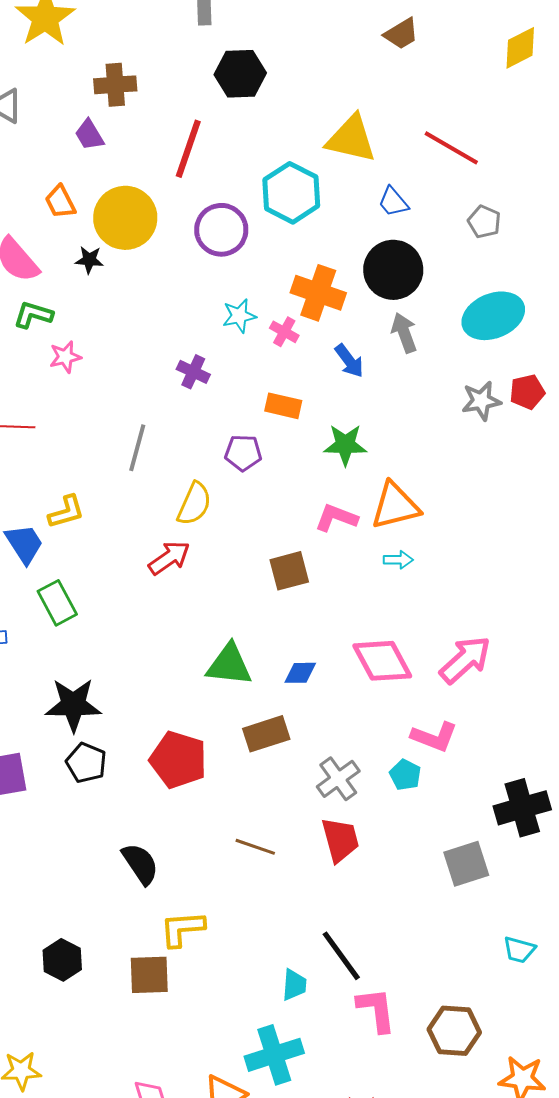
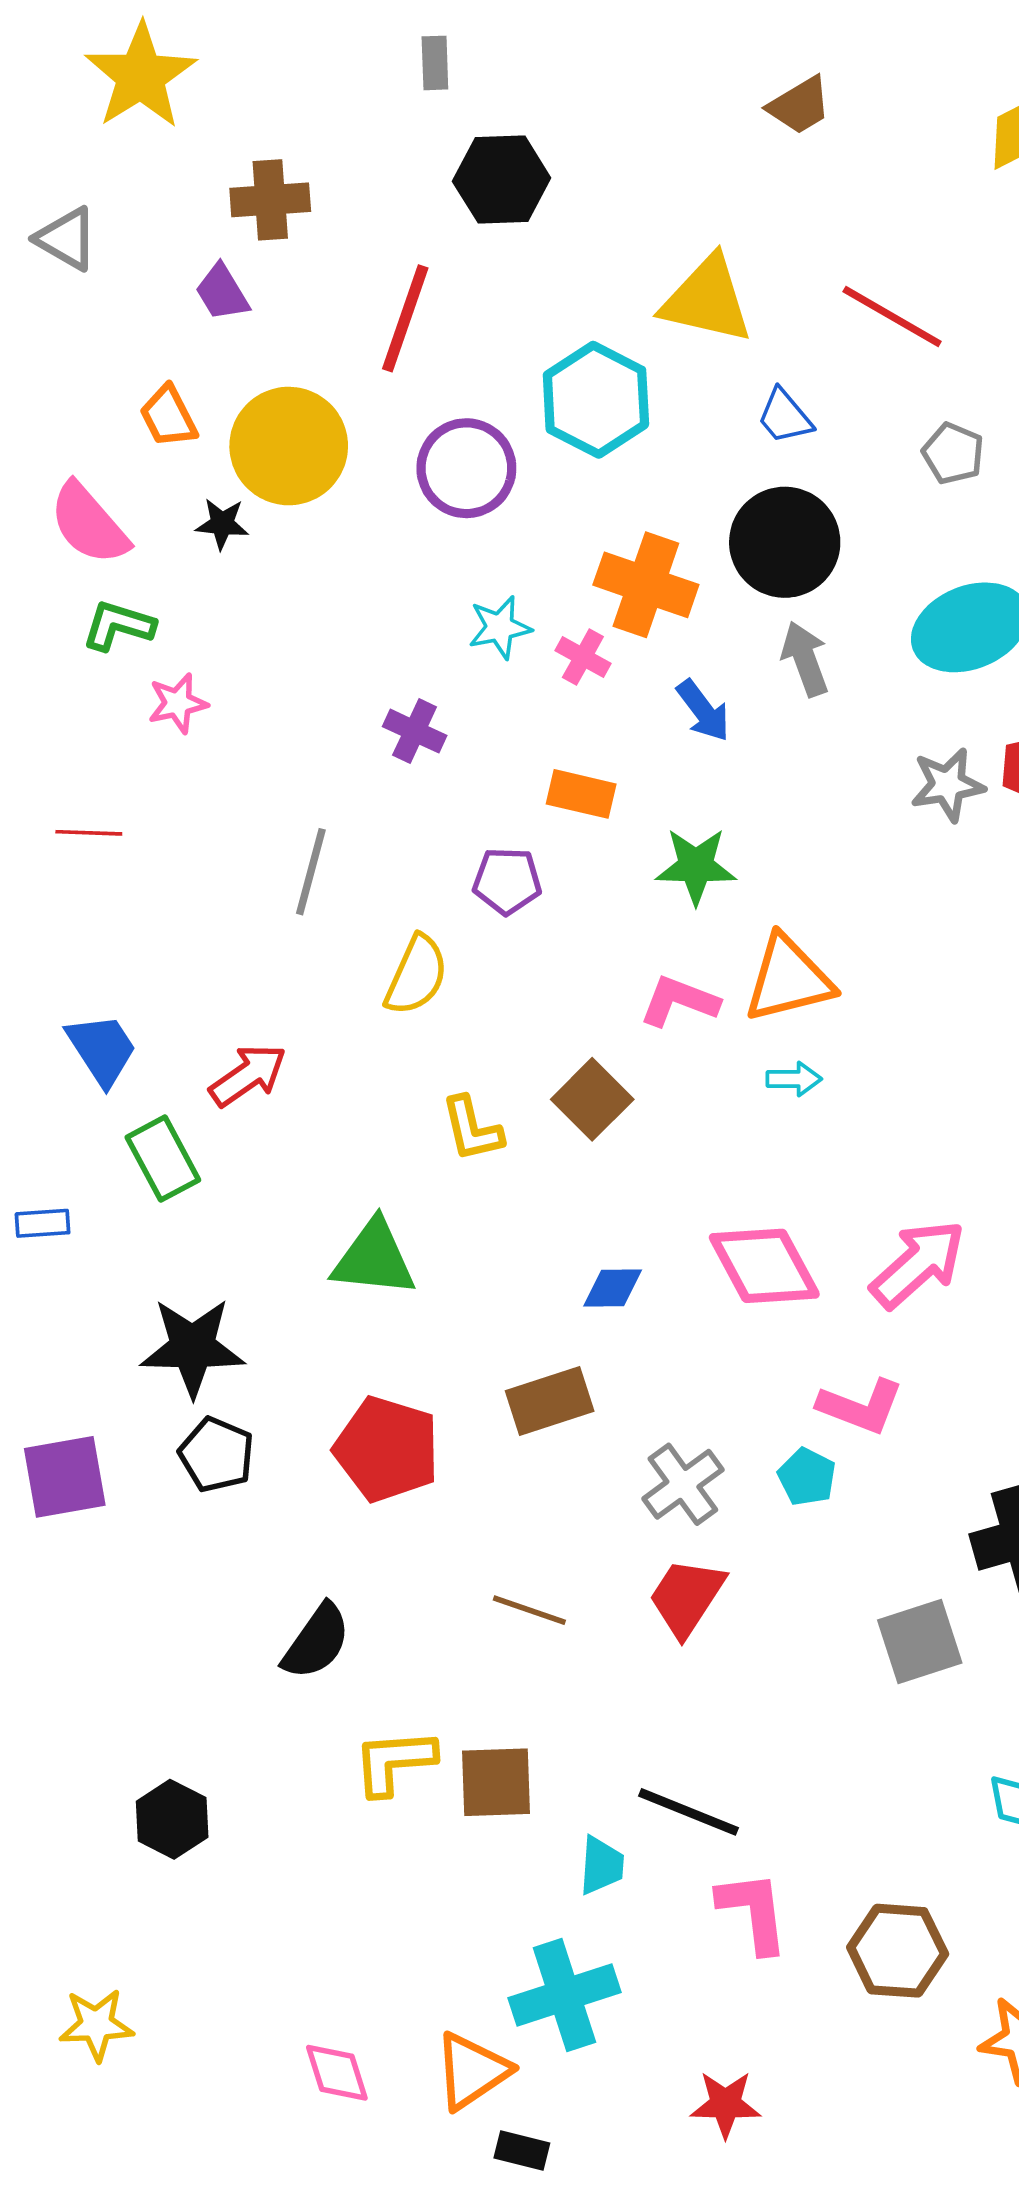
yellow L-shape: (66, 512) -> (472, 1129), moved, turned 93
red arrow: (169, 558) -> (248, 1075), moved
brown square: (289, 571) -> (592, 1099), turned -30
green triangle: (229, 665) -> (374, 1258), moved
red trapezoid: (340, 840) -> (687, 1597), turned -132
black semicircle: (140, 864) -> (316, 1642), turned 69
black line: (341, 956) -> (688, 1812), turned -32
brown square: (149, 975) -> (496, 1782), moved

